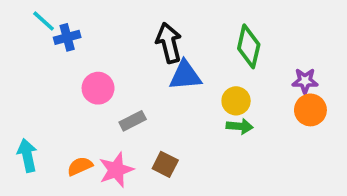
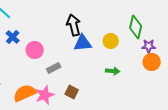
blue cross: (67, 37) -> (13, 37), moved, turned -32
green diamond: (249, 46) -> (136, 27), moved
yellow circle: (236, 101) -> (111, 41), moved
orange semicircle: (80, 166) -> (25, 93), size x1.6

